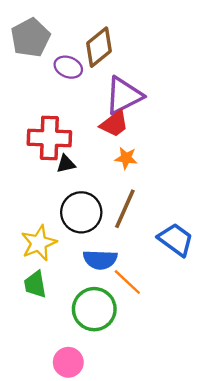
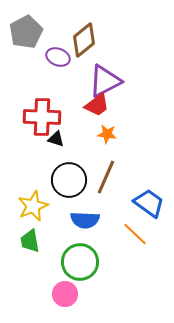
black triangle: (66, 164) -> (56, 139), turned 30
orange line: (127, 282) -> (135, 234), moved
pink circle: (68, 362) -> (65, 294), moved

